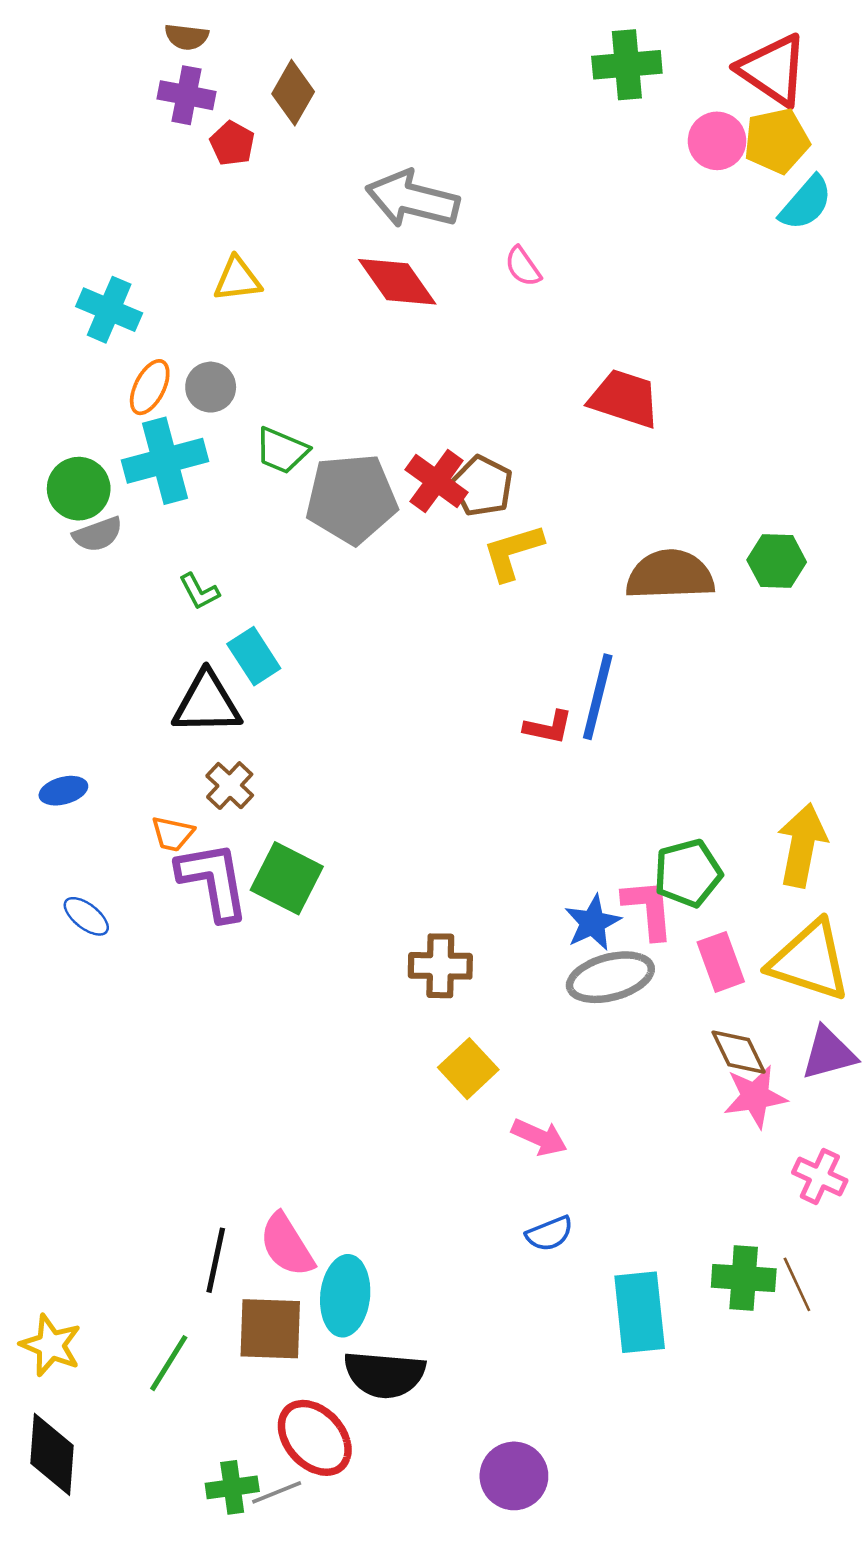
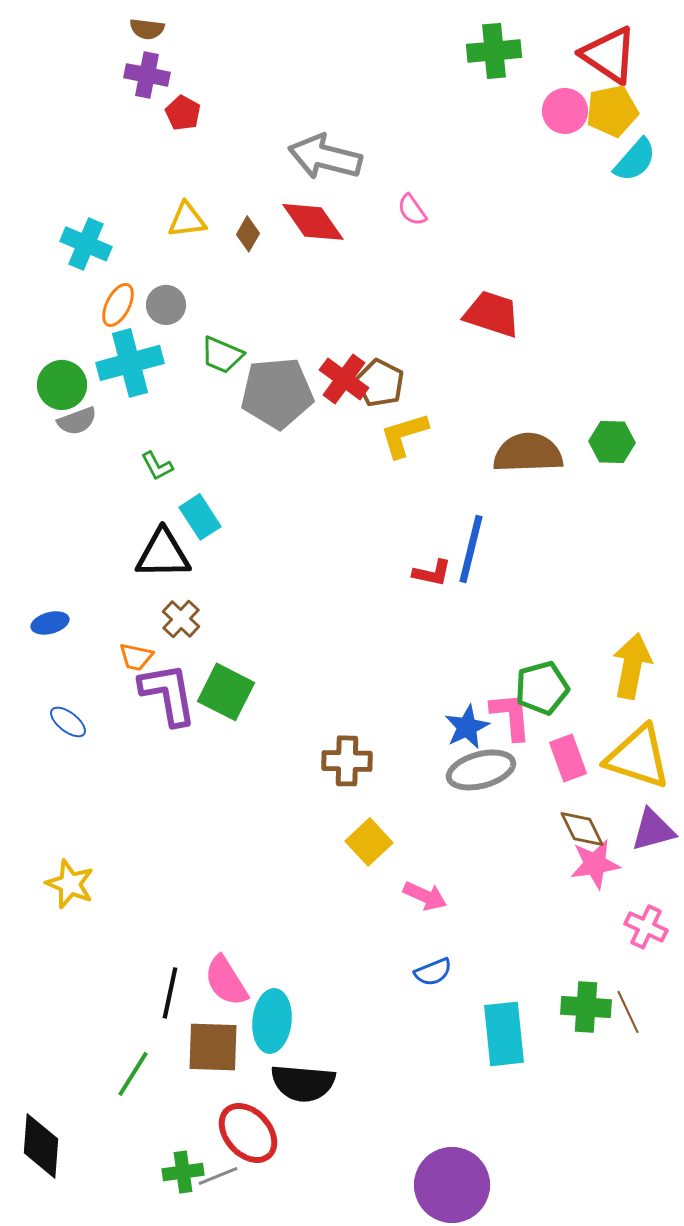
brown diamond: (293, 93) -> (248, 234), moved, size x0.7
yellow star: (51, 1345) -> (70, 884), moved
purple circle: (514, 1476) -> (452, 1185), moved, size x1.4

